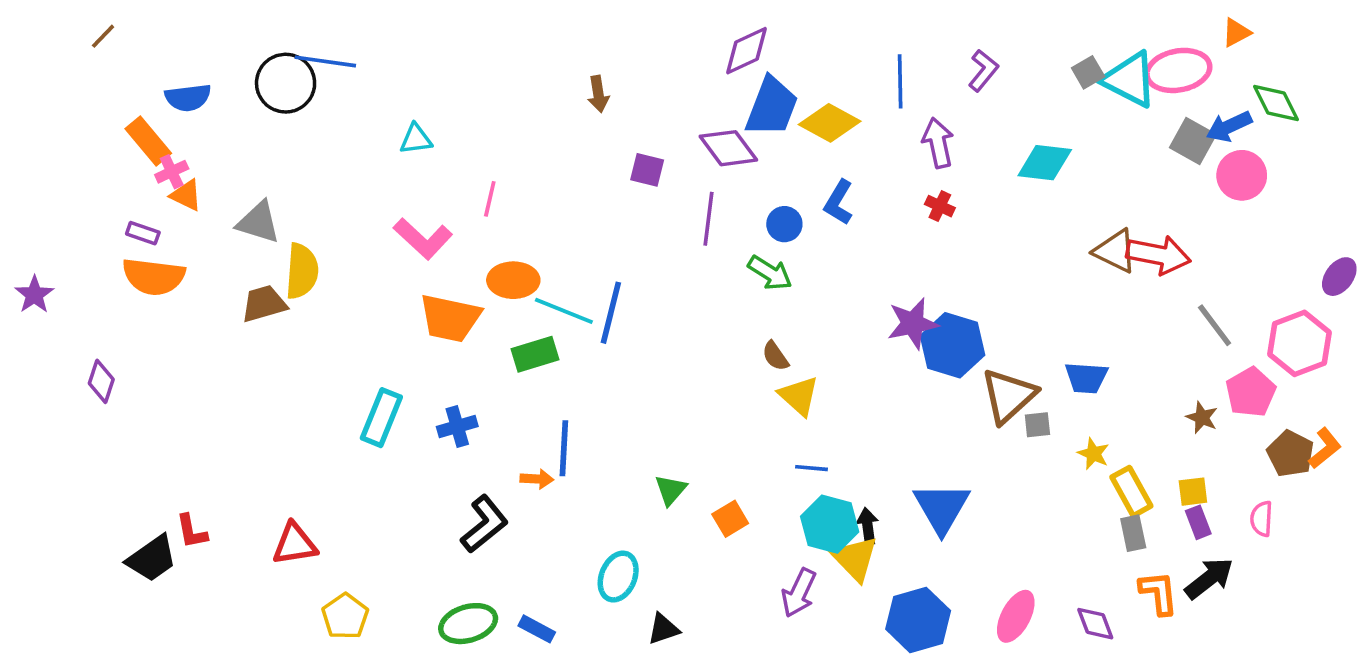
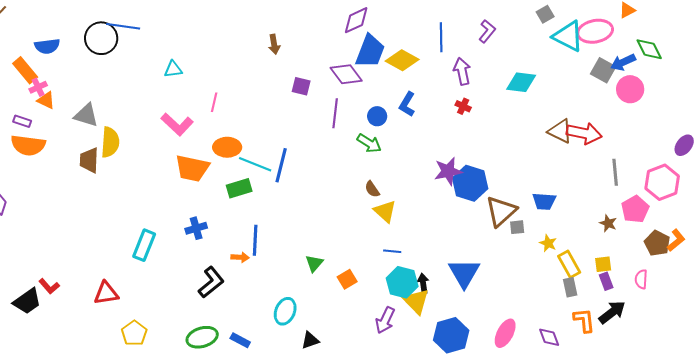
gray square: (1088, 72) -> (545, 14), moved
brown trapezoid: (264, 304) -> (89, 160), turned -72
gray line: (1215, 325) -> (615, 172), turned 32
cyan rectangle: (381, 418) -> (144, 245), moved
red L-shape: (192, 531) -> (49, 286), turned -30

